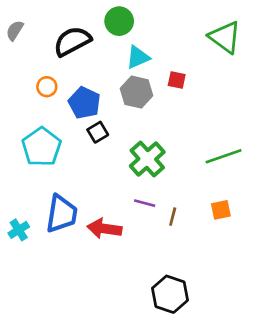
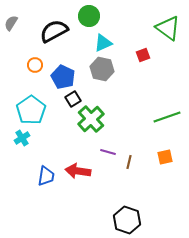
red square: (177, 80) -> (143, 55), moved, turned -32
green cross: (147, 159) -> (91, 119), moved
blue trapezoid: (62, 214) -> (46, 176), moved, size x0.7
cyan cross: (19, 230) -> (22, 138), moved

